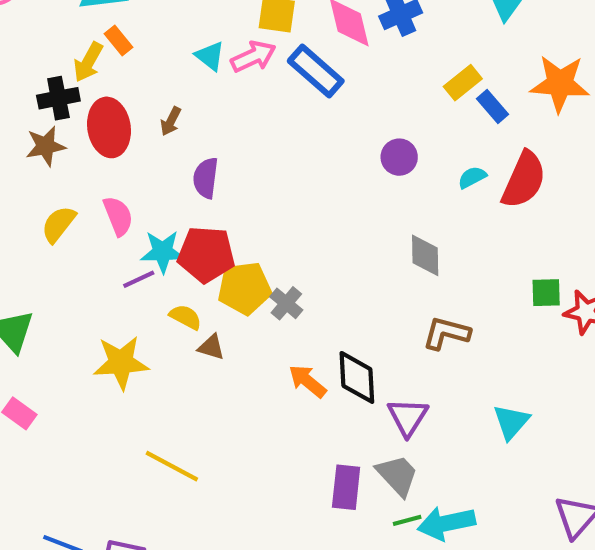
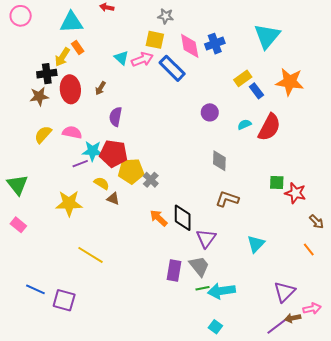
pink semicircle: (118, 216) -> (72, 132), turned -60

